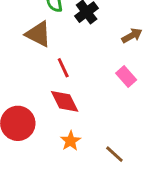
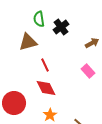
brown triangle: (38, 34) -> (28, 42), turned -42

